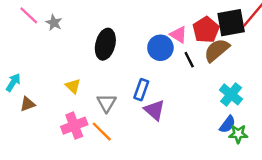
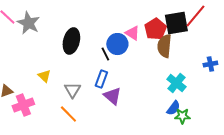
gray star: (54, 23) -> (28, 23), size x1.6
brown semicircle: (217, 50) -> (164, 46), turned -45
black line: (189, 60) -> (105, 54), moved
pink cross: (74, 126) -> (23, 105), moved

